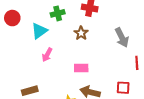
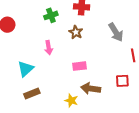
cyan triangle: (39, 31) -> (26, 69), moved
pink arrow: (47, 55) -> (49, 48), moved, turned -32

